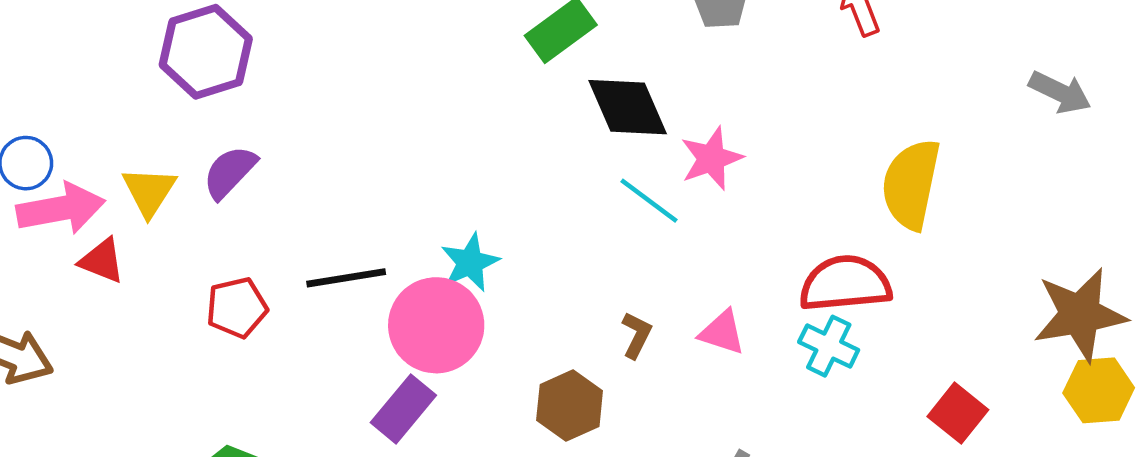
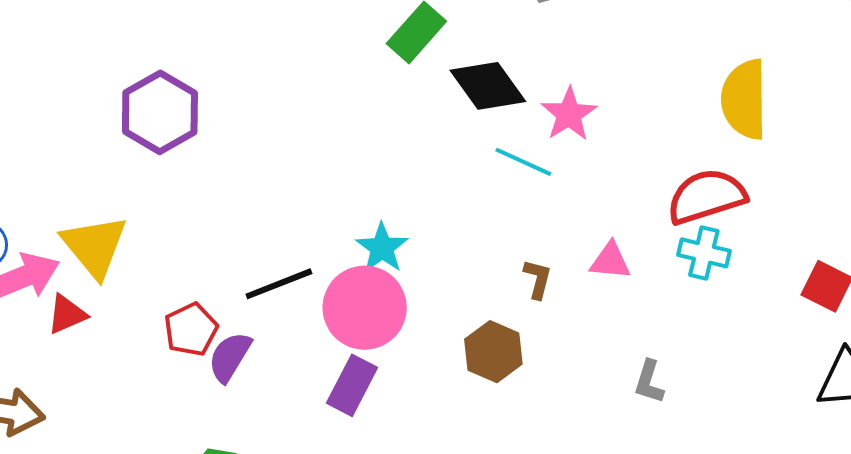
purple hexagon: (206, 52) -> (160, 112), moved
purple semicircle: (230, 172) -> (230, 357), moved
yellow triangle: (149, 191) -> (94, 246), size x1.4
red triangle: (102, 261) -> (67, 314), turned -33

